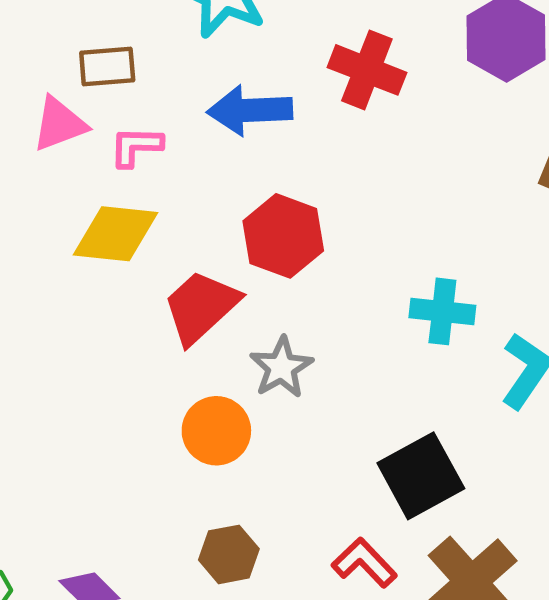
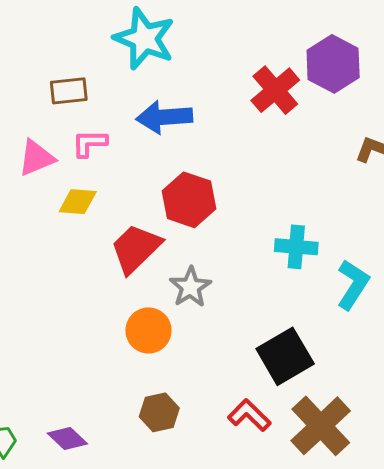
red cross: (367, 70) -> (275, 90), moved, turned 30
pink triangle: (59, 124) -> (36, 158), moved
yellow diamond: (116, 234) -> (78, 202), size x0.7

